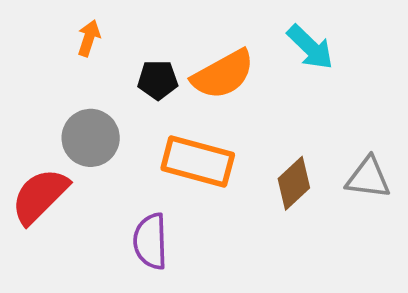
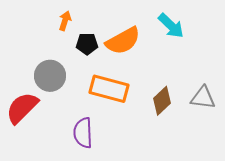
orange arrow: (89, 38) -> (65, 21), moved

